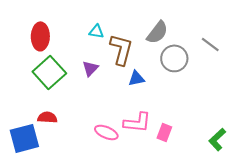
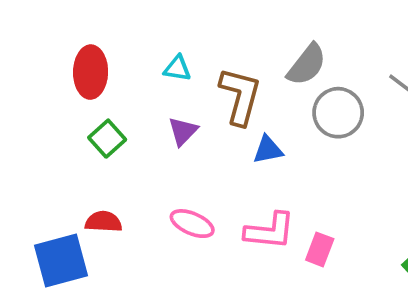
cyan triangle: (96, 31) -> (177, 68), moved
green square: (49, 72) -> (107, 139), size x0.6
pink ellipse: (106, 132) -> (192, 224), moved

